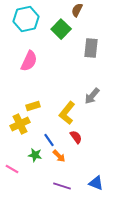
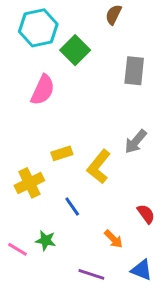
green square: (61, 29) -> (75, 50), moved
yellow rectangle: (33, 106) -> (62, 153), moved
red semicircle: (76, 137) -> (146, 214), moved
green star: (35, 155) -> (46, 240), moved
orange arrow: (59, 156) -> (114, 239), moved

